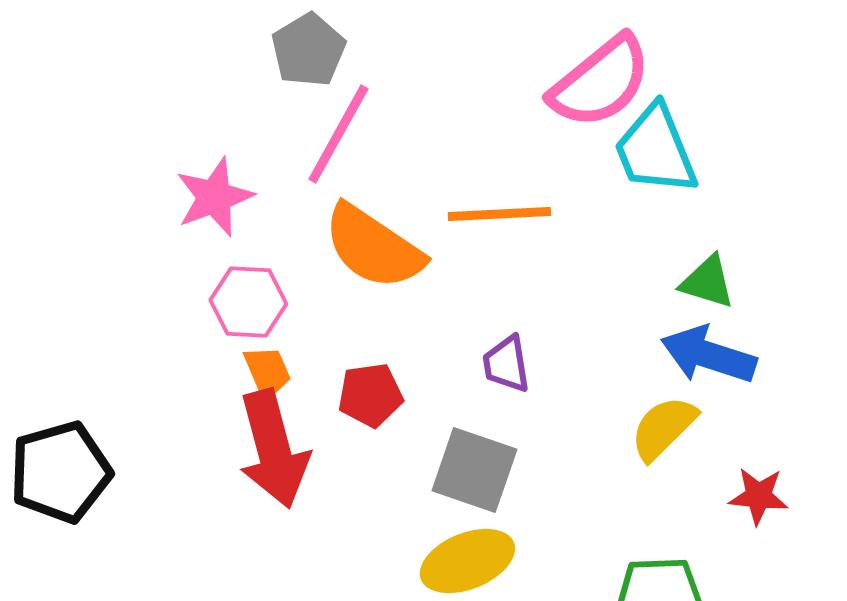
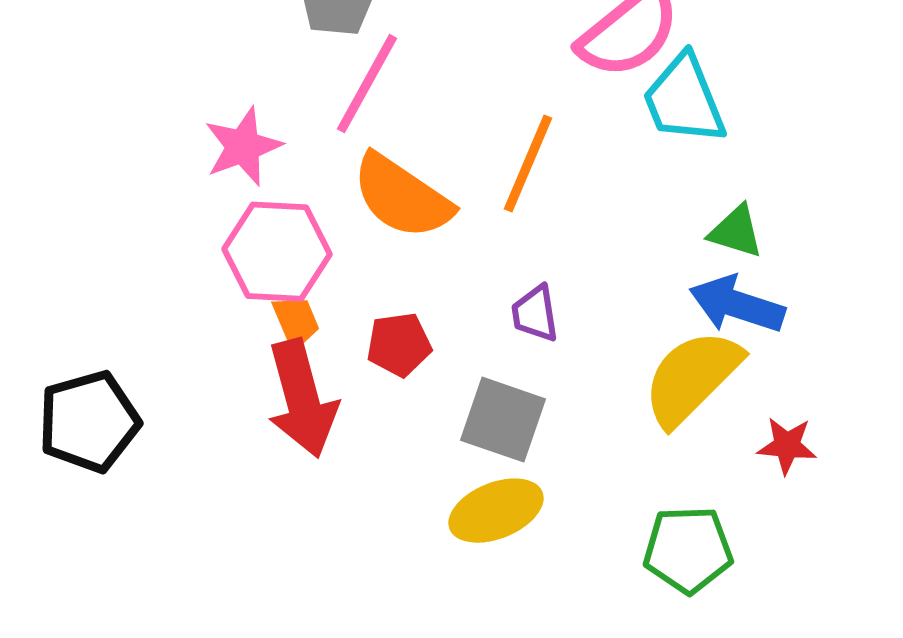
orange line: (499, 214) -> (528, 164), turned -64
pink hexagon: (248, 302) -> (277, 252), size x1.4
yellow semicircle: (663, 428) -> (692, 378), size x1.5

